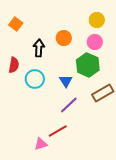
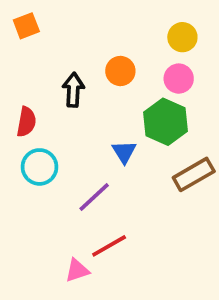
orange square: (16, 24) -> (26, 26), moved, turned 32
cyan circle: (35, 79) -> (39, 167), moved
purple line: (69, 105) -> (94, 197), moved

